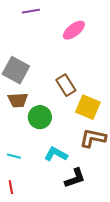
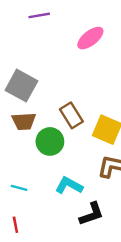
brown rectangle: (66, 85) -> (71, 115), moved

